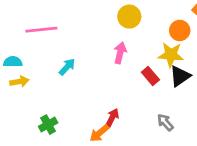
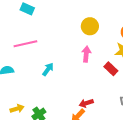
yellow arrow: (19, 82) -> (17, 109), moved
red arrow: (112, 118) -> (86, 103), turned -128

